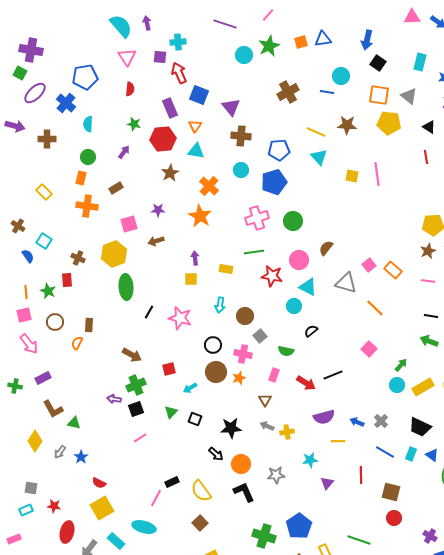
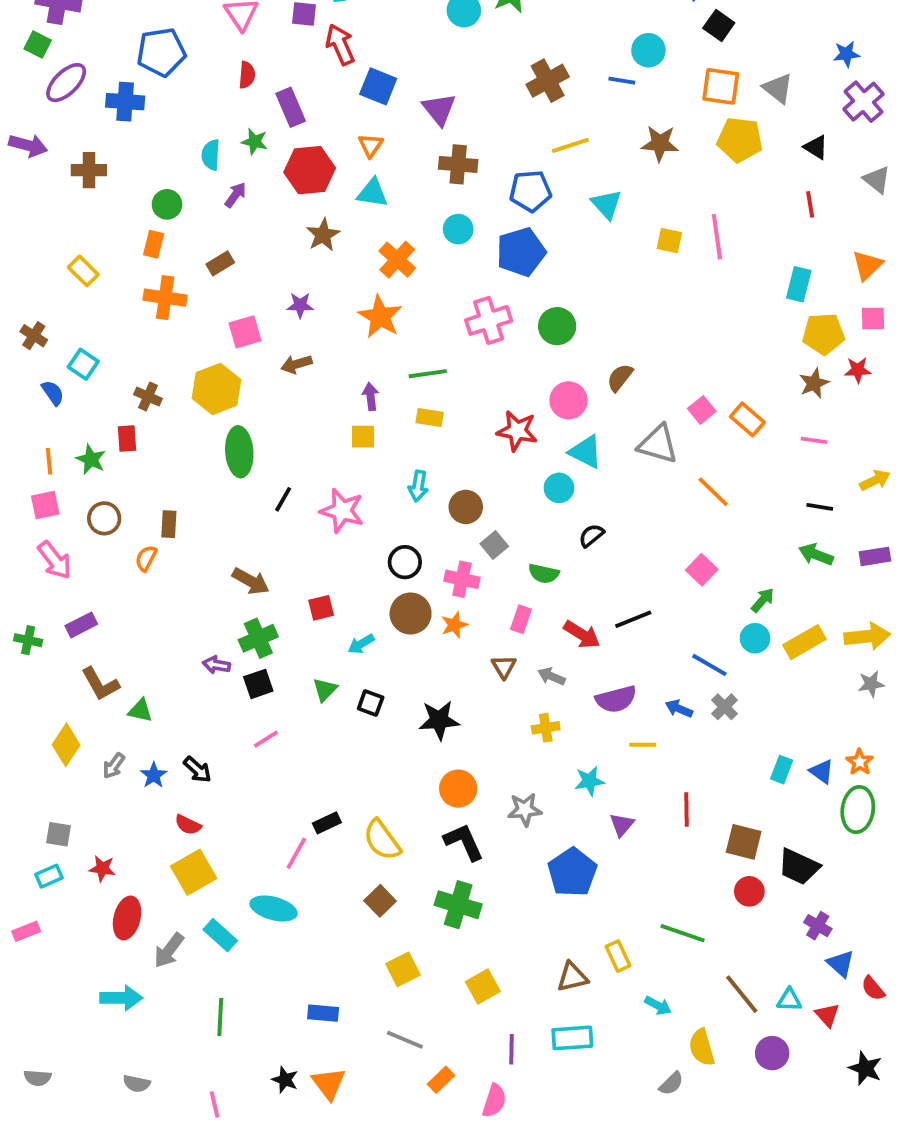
cyan rectangle: (420, 62) -> (799, 284), moved
blue cross: (66, 103) -> (125, 102), turned -36
purple rectangle: (170, 108) -> (291, 107), moved
cyan semicircle: (88, 124) -> (211, 155), moved
yellow line: (316, 132) -> (570, 145), moved, turned -42
green line: (254, 252) -> (428, 374), moved
gray arrow: (267, 426) -> (551, 676), moved
black trapezoid: (420, 427) -> (799, 867), moved
blue line: (385, 452) -> (709, 665), moved
black arrow: (216, 454) -> (197, 770), moved
blue pentagon: (299, 526) -> (572, 872), moved
green cross: (264, 536) -> (458, 905), moved

